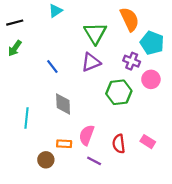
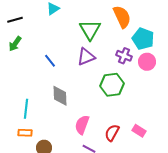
pink circle: (151, 79) -> (147, 62), moved
orange rectangle: (64, 144) -> (25, 133), moved
red semicircle: (119, 144) -> (112, 133), turned 36

